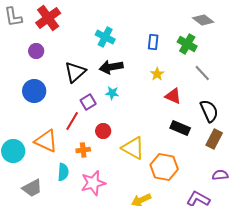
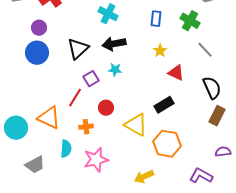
blue circle: (34, 91) -> (37, 53), moved
black rectangle: (180, 128) -> (164, 105), moved, turned -54

